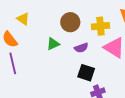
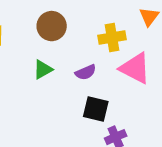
brown circle: (70, 22) -> (52, 26), moved

